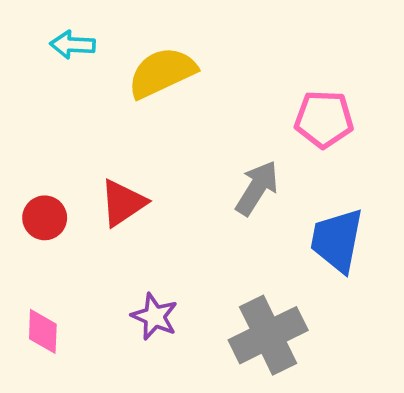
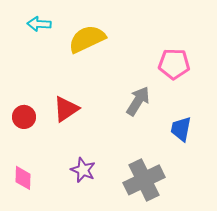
blue trapezoid: (337, 240) -> (181, 129), size x0.7

